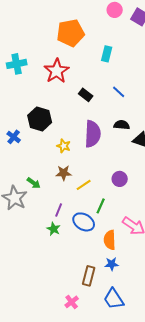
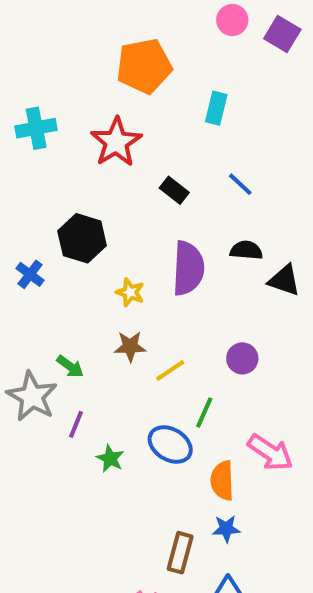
purple line: (59, 210) -> (76, 424), moved

